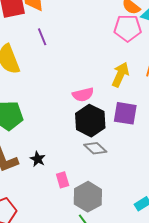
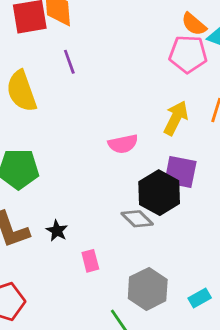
black hexagon: (90, 121) -> (159, 193), moved
gray hexagon: (88, 197) -> (148, 289), moved

